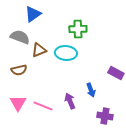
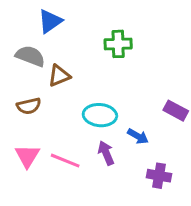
cyan ellipse: (66, 53) -> (100, 115), moved
blue arrow: (91, 90) -> (138, 136), turned -40

